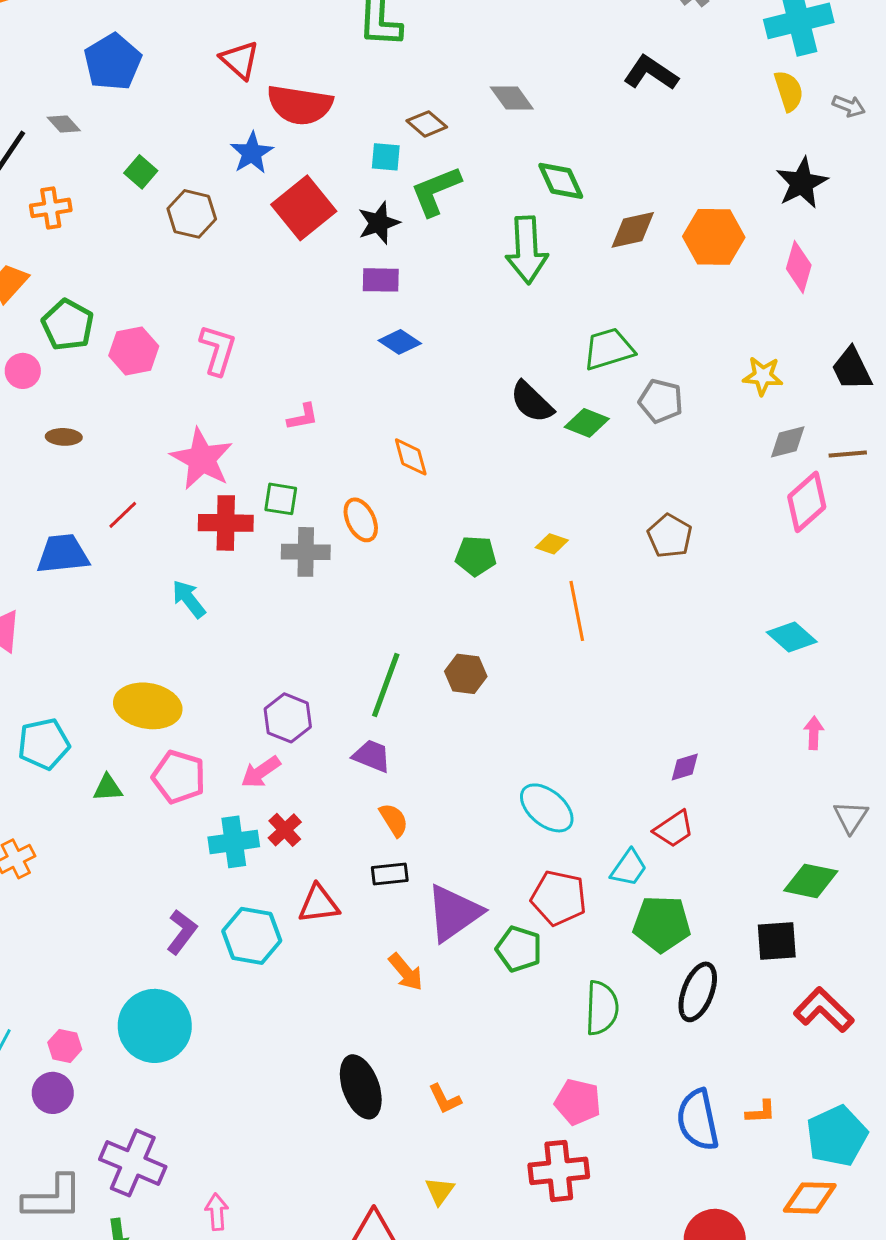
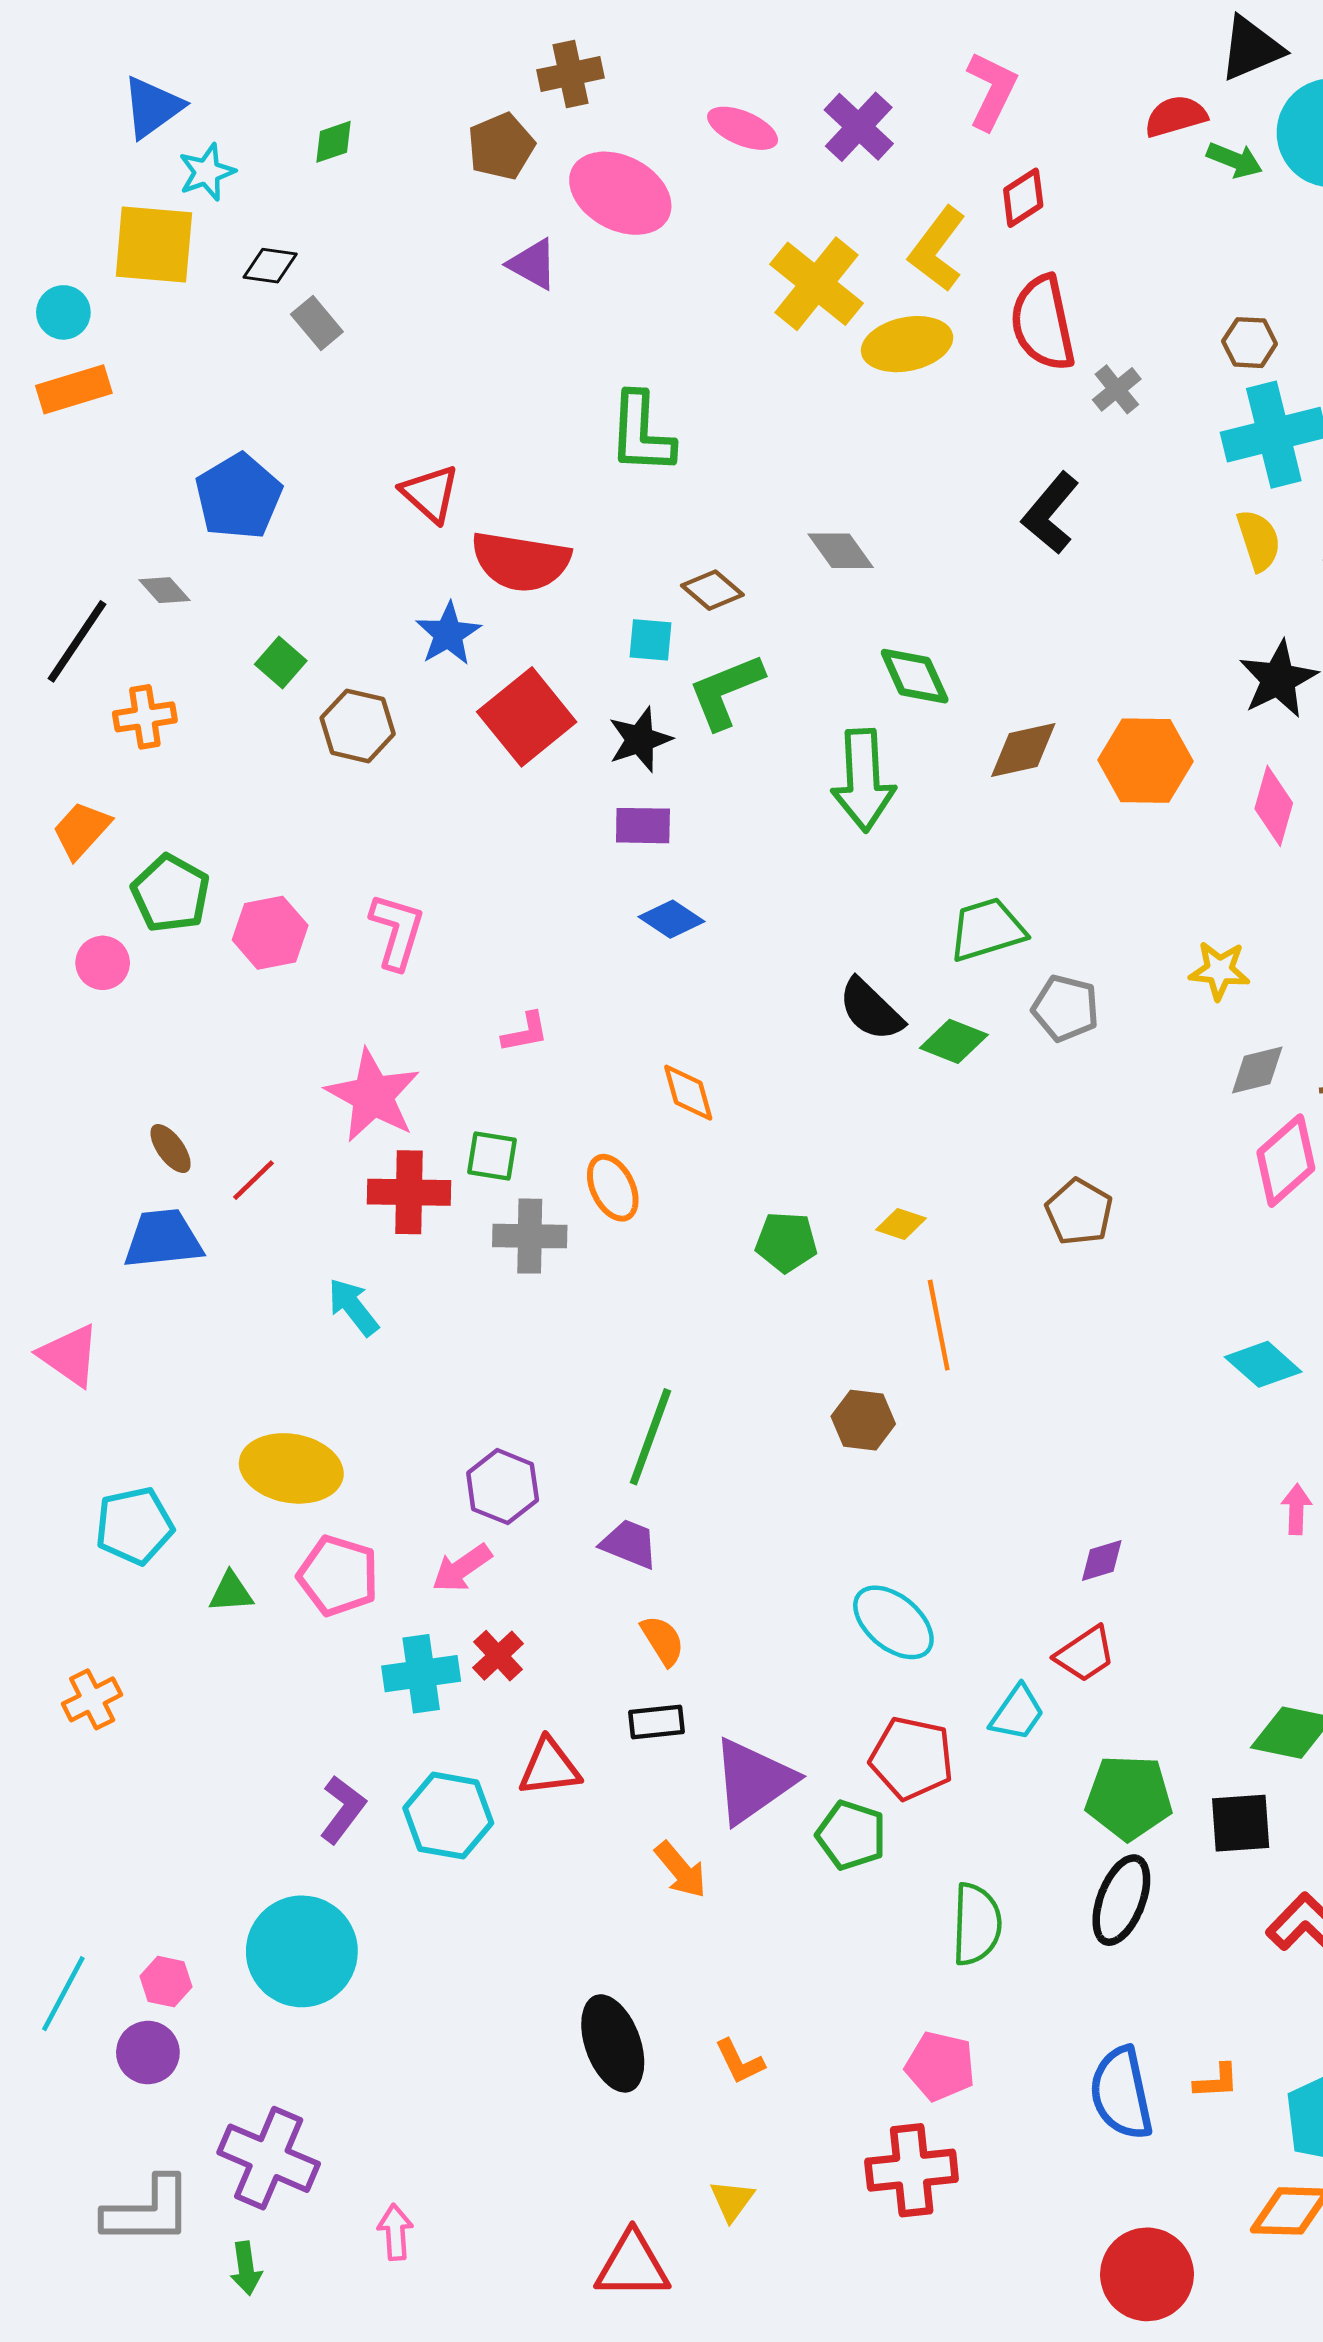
black L-shape: (651, 73) -> (1050, 513), turned -84
brown ellipse: (64, 437) -> (171, 1148), moved, turned 52
brown hexagon: (466, 674) -> (863, 1420), moved
green pentagon: (662, 924) -> (1129, 1797), moved

